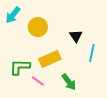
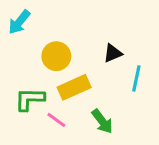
yellow circle: (38, 27) -> (56, 56), moved
black triangle: (76, 36) -> (113, 53), turned 40

